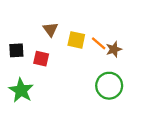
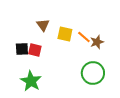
black square: (16, 50) -> (22, 49), moved
green star: (21, 90) -> (31, 81), moved

